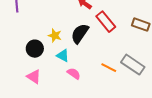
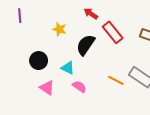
yellow star: (55, 36) -> (59, 29), moved
pink triangle: (34, 77) -> (47, 88), moved

